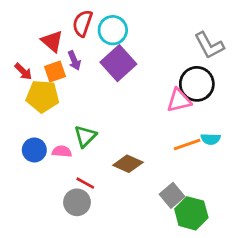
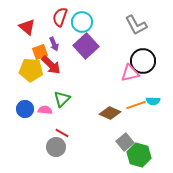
red triangle: (52, 41) -> (27, 27), moved
gray L-shape: (209, 45) -> (136, 25), moved
red arrow: (23, 71) -> (51, 65), moved, size x1.5
brown diamond: (128, 164) -> (110, 113), moved

